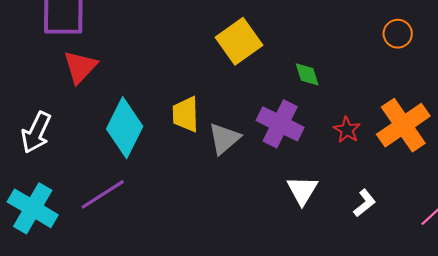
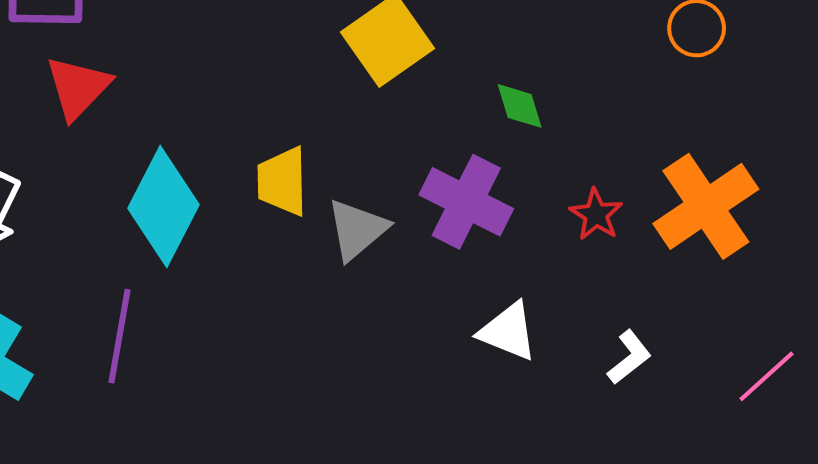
white triangle: (302, 190) -> (508, 331), turned -40
purple line: (103, 194) -> (120, 336), turned -48

